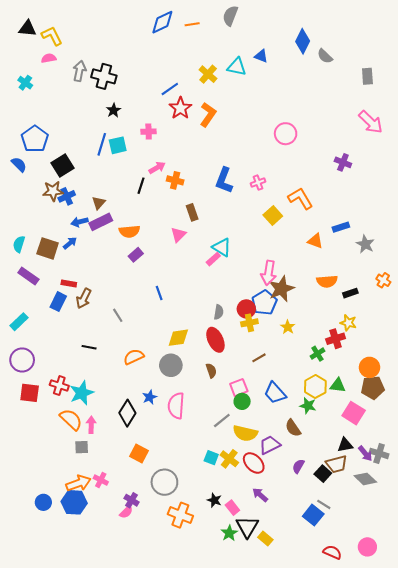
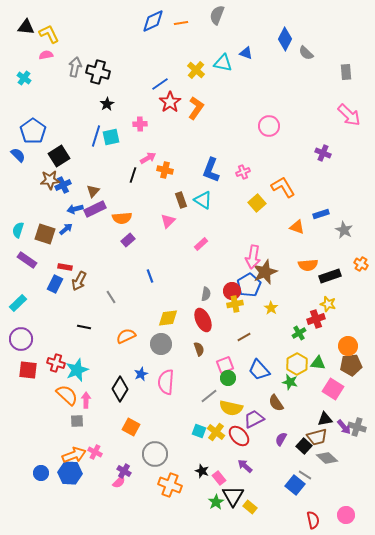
cyan triangle: (222, 247) -> (203, 200), moved
black rectangle: (350, 293) -> (330, 276), size x1.5
gray diamond: (365, 479) -> (327, 458), moved
red semicircle: (332, 552) -> (313, 520), turned 54

